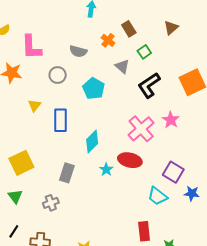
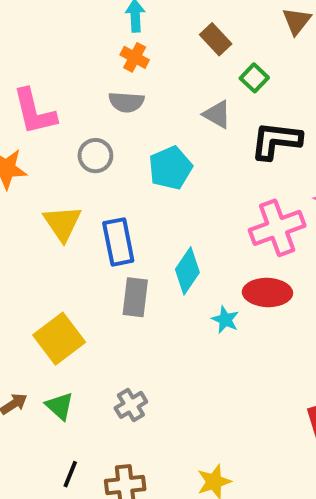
orange cross: (108, 40) -> (135, 57), moved
black L-shape: (149, 85) -> (276, 141), turned 52
cyan pentagon: (94, 89) -> (170, 168), turned 30
yellow triangle: (34, 106) -> (62, 223), size x1.5
pink cross: (141, 129) -> (277, 228), turned 32
gray rectangle: (67, 173) -> (135, 297), moved

